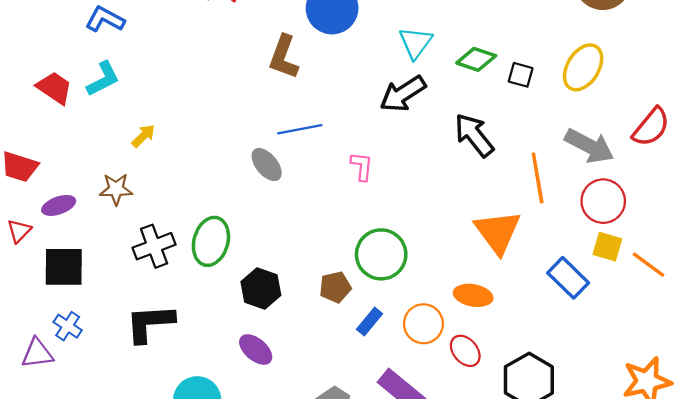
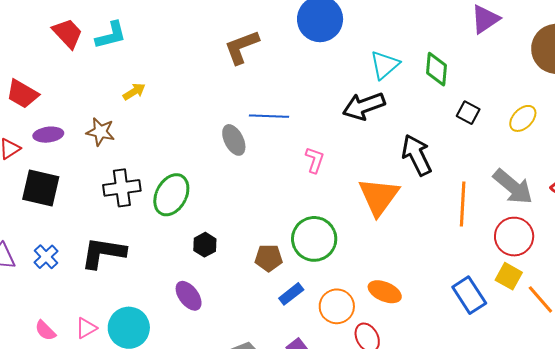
brown L-shape: (284, 57) -> (242, 47), moved, turned 36
green diamond: (476, 59) -> (437, 69), moved, turned 64
yellow ellipse: (583, 67) -> (523, 118), size x0.7
orange triangle: (498, 232) -> (379, 197), moved
black hexagon: (261, 288) -> (205, 245), size x0.7
blue cross: (68, 326) -> (46, 257), moved

